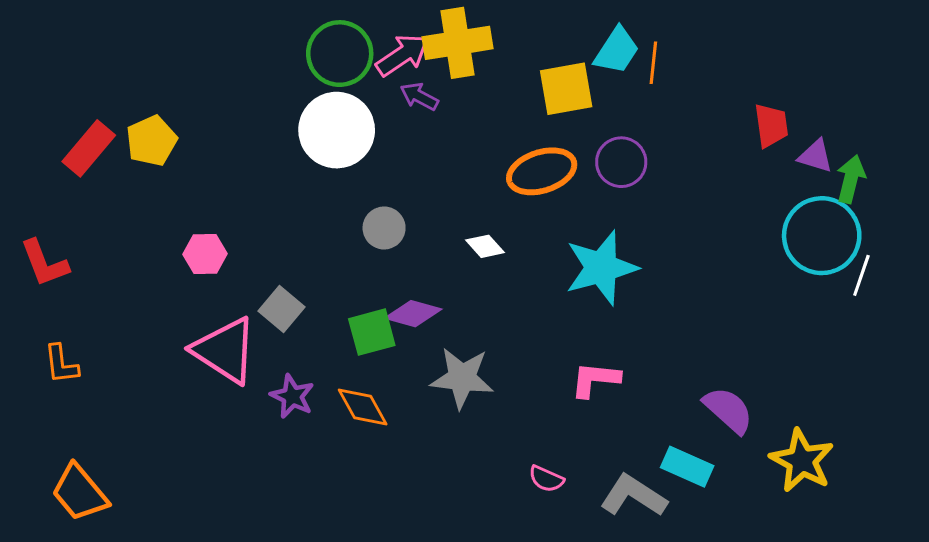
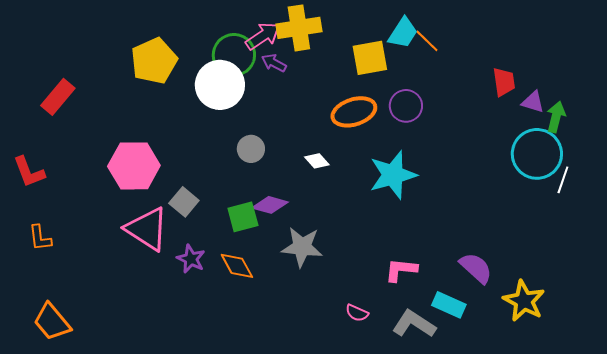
green circle: (340, 54) -> (234, 55), moved
orange line: (653, 63) -> (427, 41), turned -52
yellow pentagon: (151, 141) -> (154, 61), moved, size x1.4
pink hexagon: (205, 254) -> (134, 166), size x1.8
pink L-shape: (595, 379) -> (401, 270), moved

